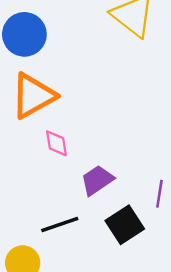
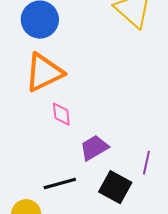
black square: (125, 225) -> (115, 187), turned -32

